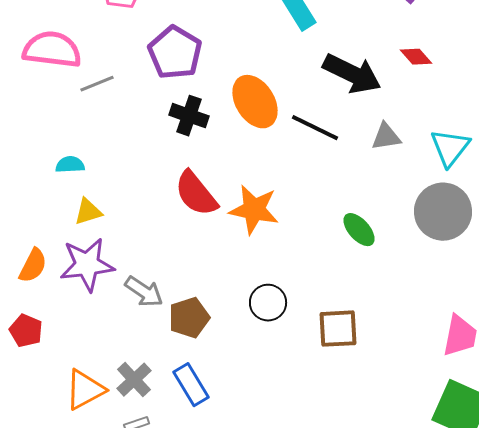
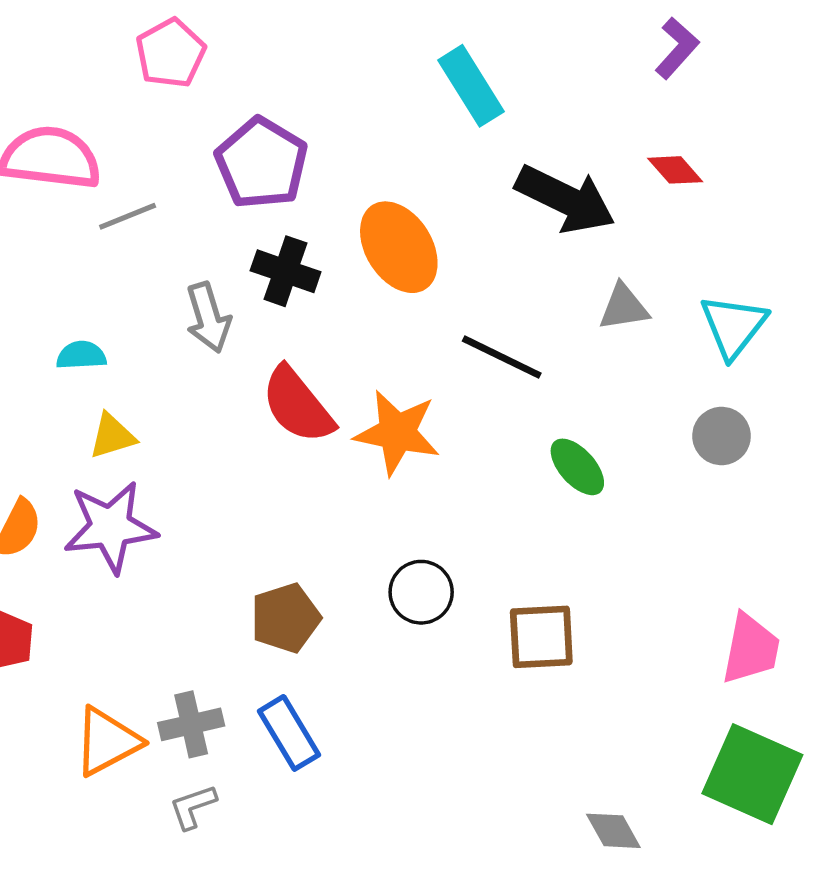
black line: (315, 128) -> (502, 357), moved
gray circle: (443, 212) -> (722, 436), size x0.6
gray arrow: (144, 292) -> (208, 318), moved, turned 39
gray cross: (134, 380) -> (191, 724), turned 30

